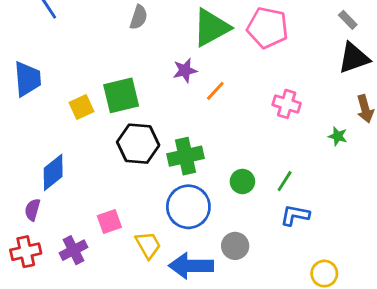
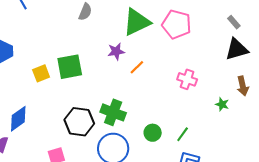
black hexagon: (138, 144) -> (79, 122), moved
green cross: (186, 156) -> (113, 112), turned 30

